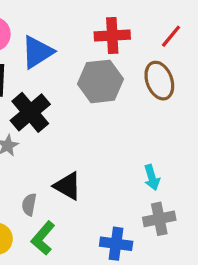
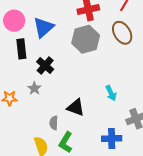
black cross: (30, 112) -> (45, 66), size x0.7
cyan arrow: (152, 177) -> (111, 93), moved

